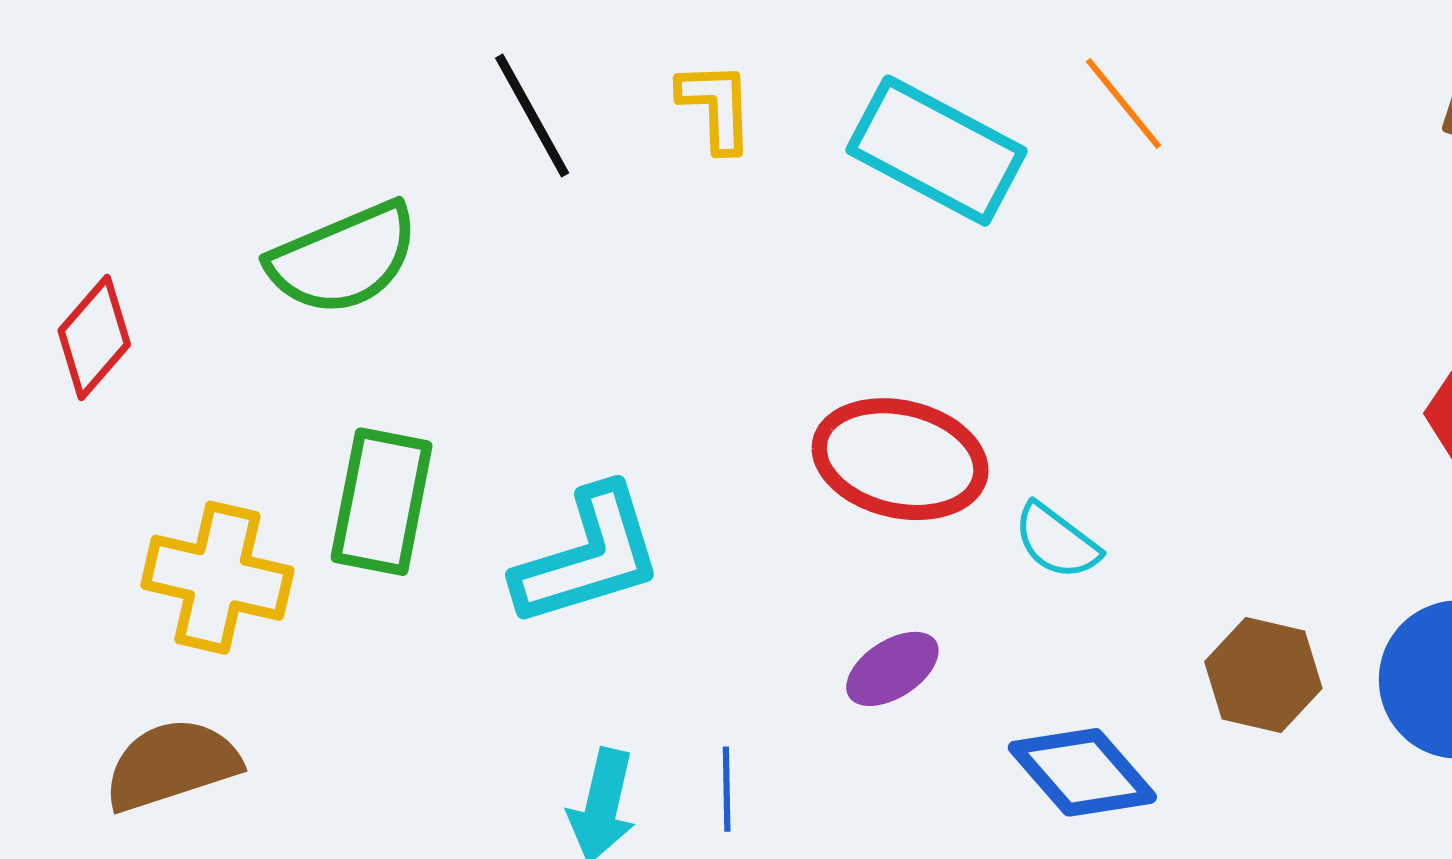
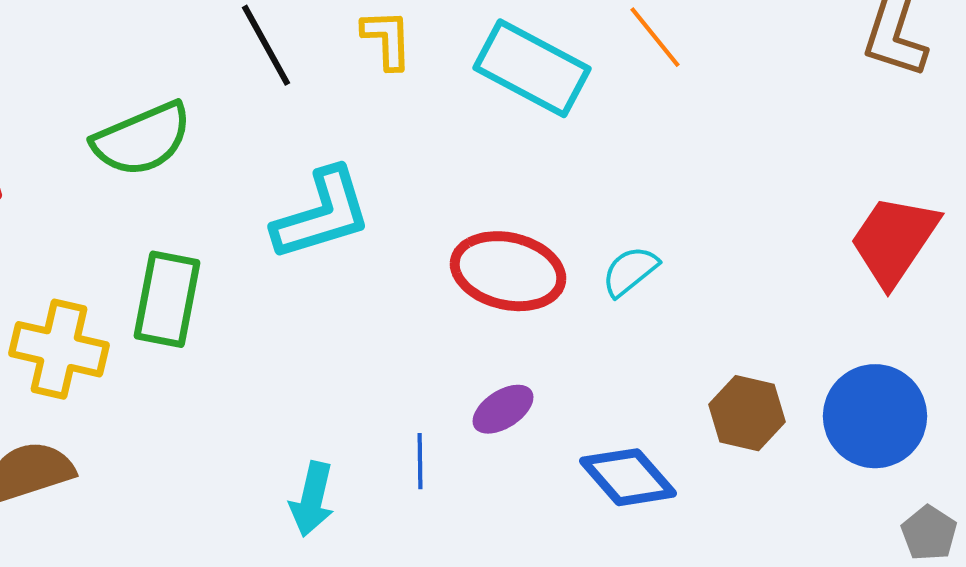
cyan semicircle: (1057, 541) -> (630, 271), moved, turned 104
cyan L-shape: (588, 556) -> (322, 214), moved
blue line: (727, 789) -> (420, 461), moved

